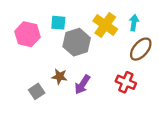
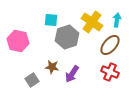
pink hexagon: (27, 34) -> (18, 41), moved
brown ellipse: (141, 49) -> (110, 45), moved

